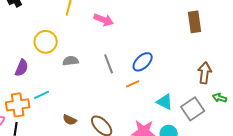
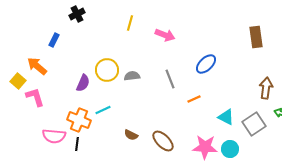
yellow circle: (46, 42) -> (107, 70), moved
blue ellipse: (143, 62) -> (206, 64), moved
orange cross: (18, 105) -> (79, 120), turned 30

